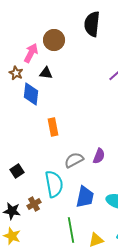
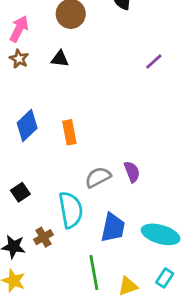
pink arrow: (31, 53) -> (19, 29), moved
blue diamond: (31, 94) -> (27, 125), moved, turned 40
purple semicircle: (99, 156) -> (132, 172), turned -42

